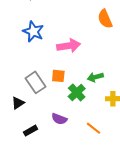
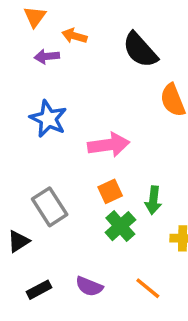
orange square: (58, 76) -> (110, 191), moved, turned -32
green arrow: (95, 77) -> (153, 200), turned -70
purple semicircle: (59, 119) -> (89, 286), moved

